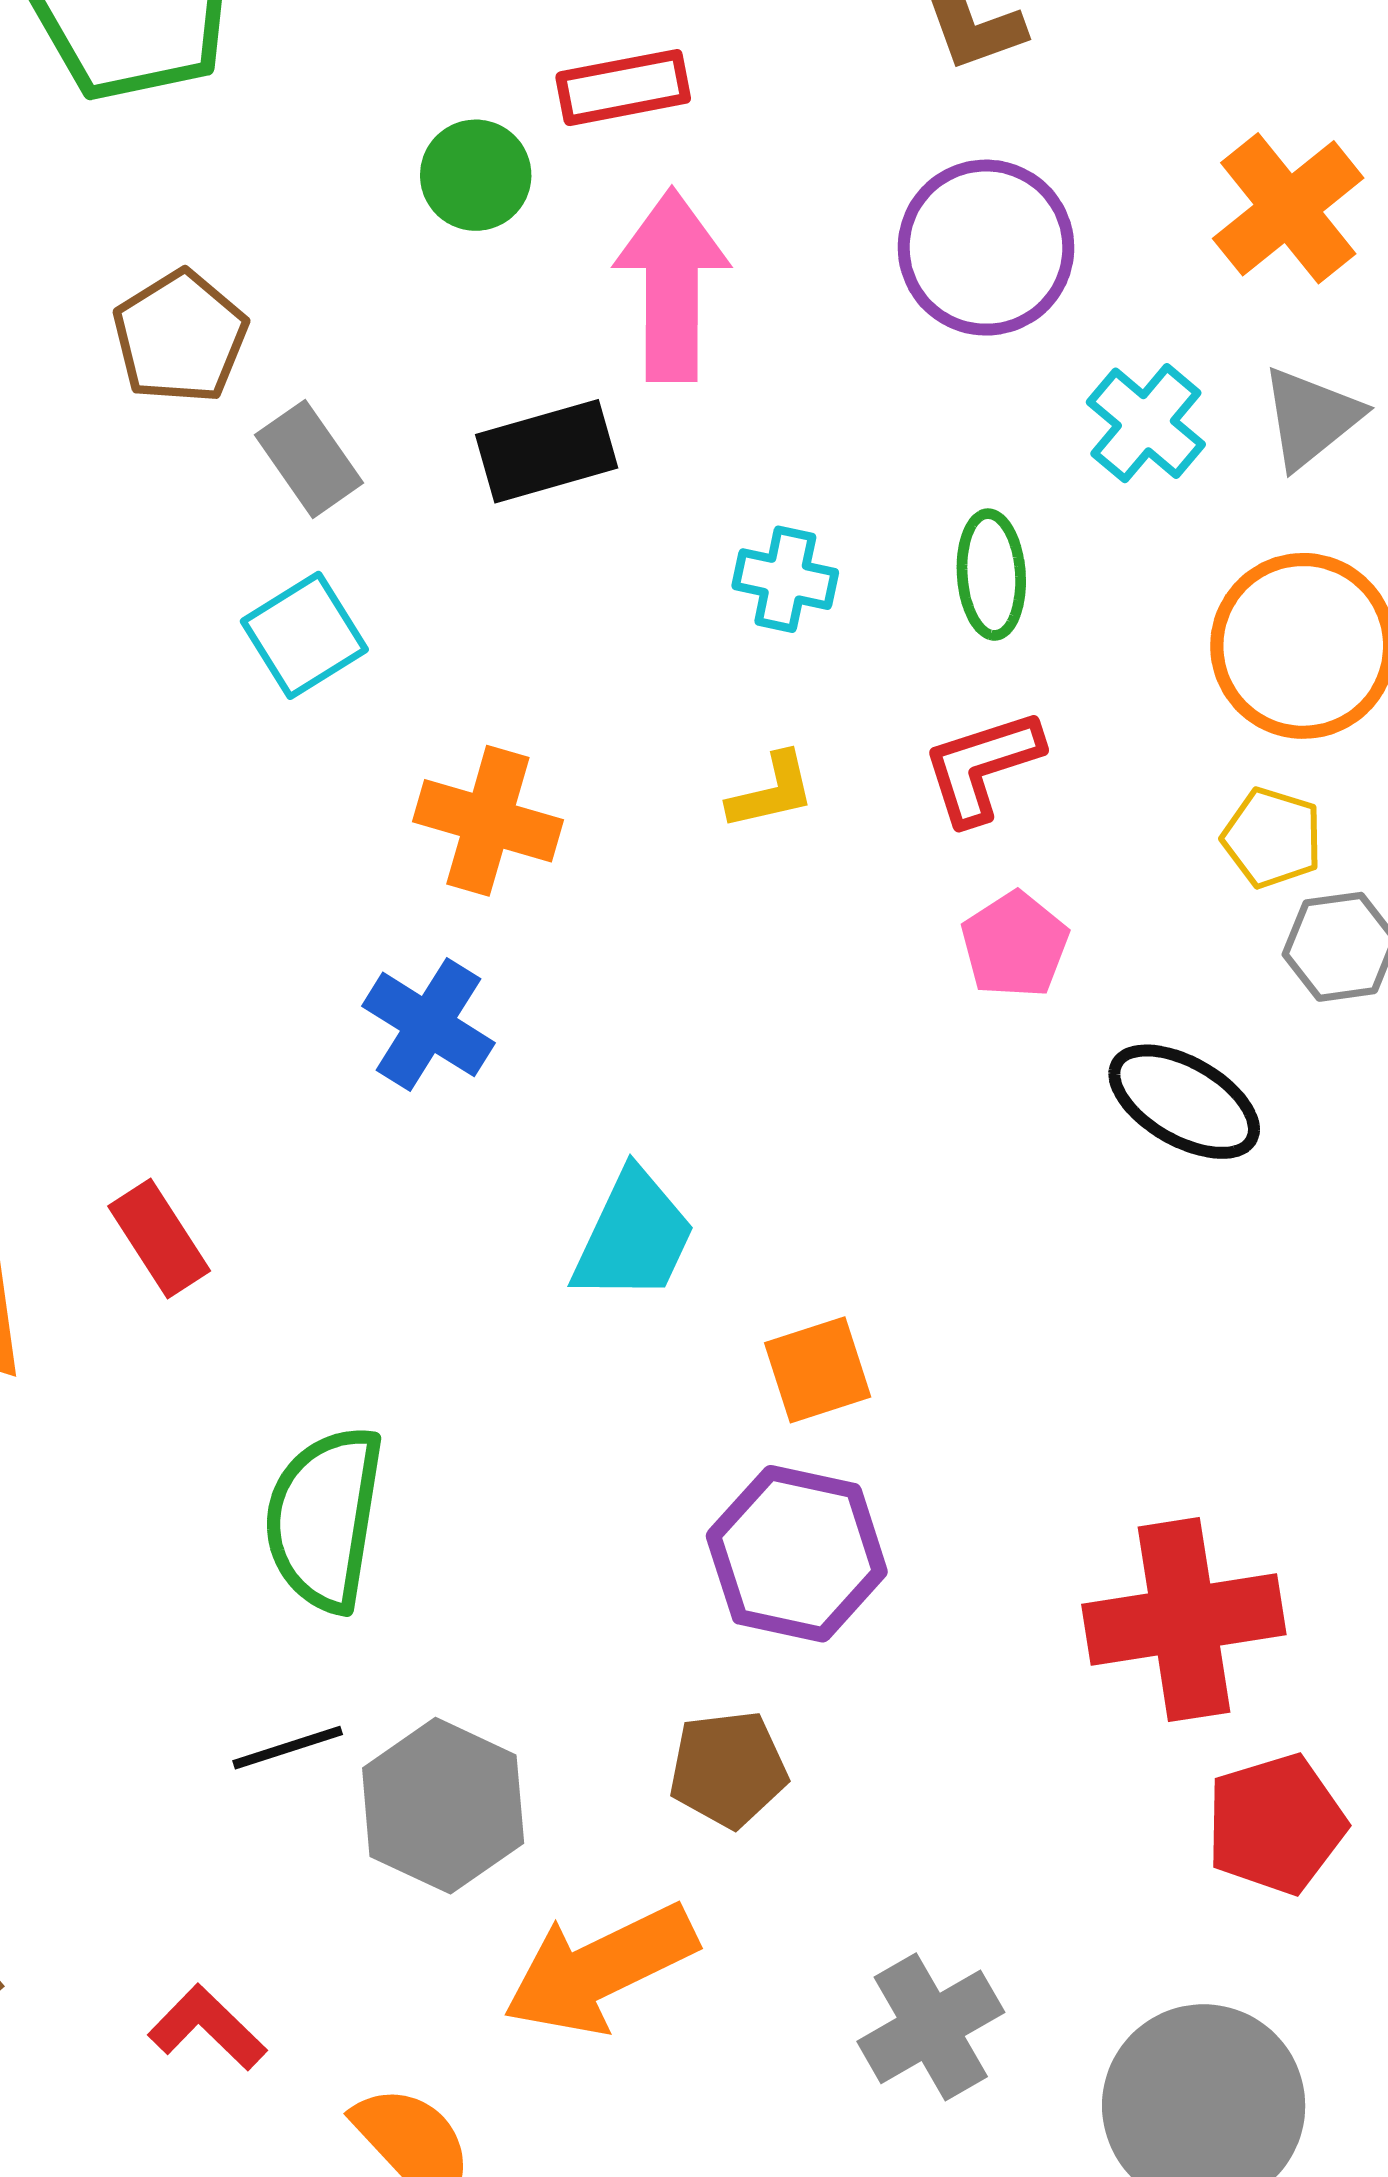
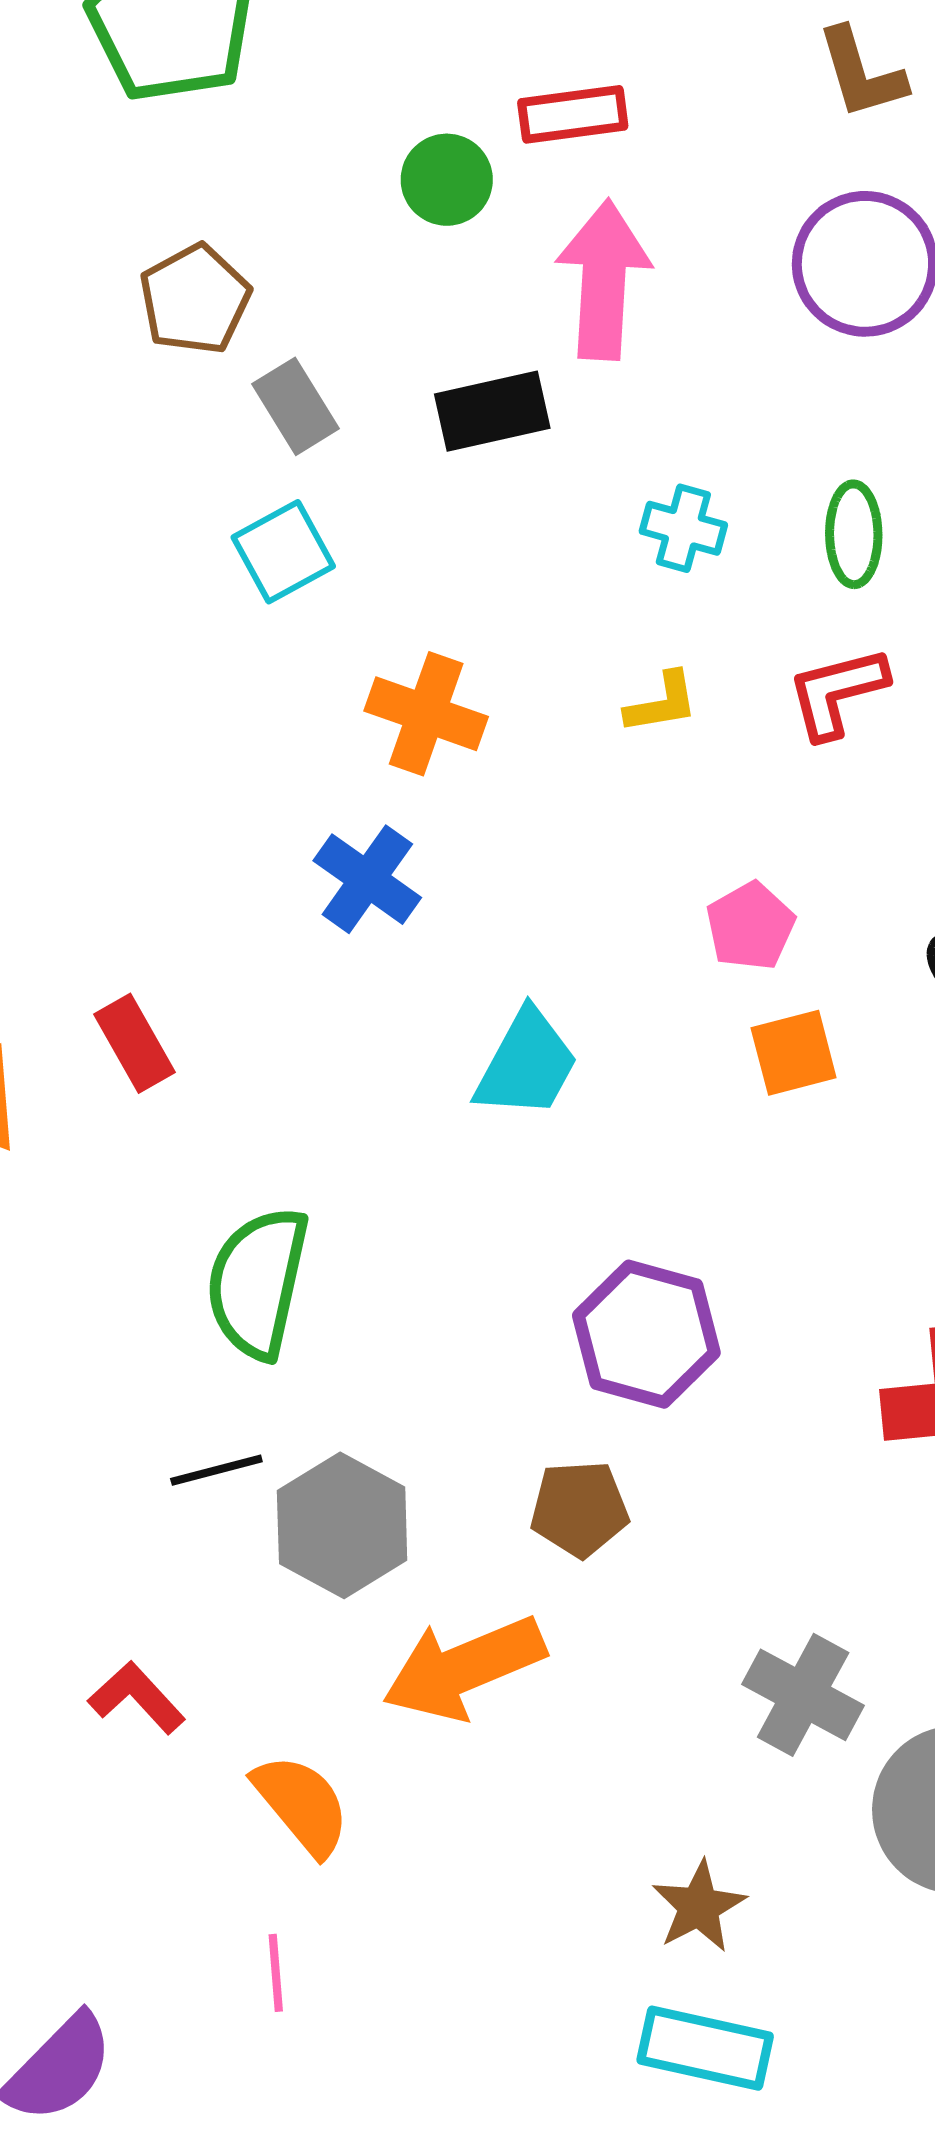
pink pentagon: (1015, 945) -> (750, 926), moved
orange square: (818, 1370) -> (794, 1053), moved
gray cross: (931, 2027) -> (803, 1695), moved, turned -35

